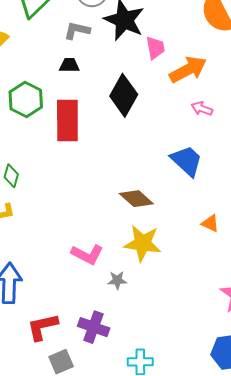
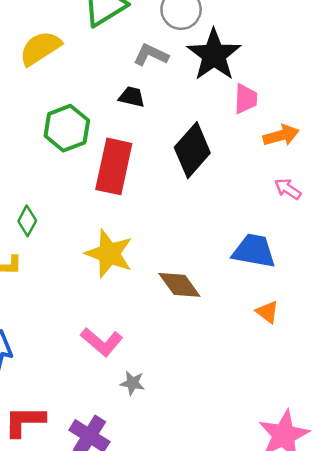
orange arrow: (188, 70) -> (281, 135), size x0.7
blue trapezoid: (187, 161) -> (254, 251), turned -45
orange triangle: (210, 223) -> (267, 312), moved
yellow star: (143, 243) -> (109, 254), moved

